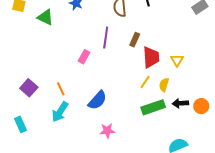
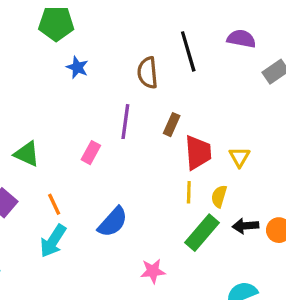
green triangle: (45, 17) -> (27, 154), moved
yellow line: (145, 82) -> (189, 192), turned -32
green rectangle: (153, 107) -> (202, 233), turned -30
pink star: (107, 131) -> (153, 271), moved

